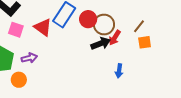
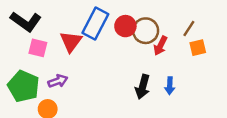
red triangle: (43, 27) -> (71, 42), turned 36
black arrow: (101, 43) -> (143, 87), moved, turned 132

